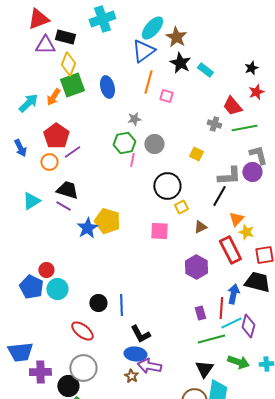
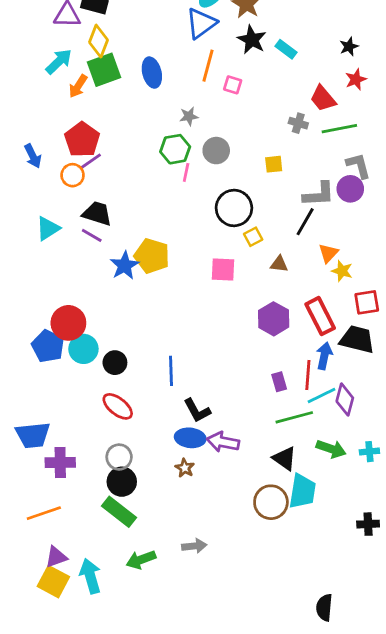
cyan arrow: (28, 103) -> (59, 62), moved
purple line: (72, 152) -> (90, 161), moved
yellow square: (196, 154) -> (274, 164), turned -32
brown triangle: (200, 227) -> (279, 264), turned 32
red rectangle: (230, 250) -> (320, 316), moved
red circle: (46, 270) -> (68, 323), size x1.6
black circle: (98, 303) -> (115, 363), moved
purple arrow: (149, 366) -> (223, 442), moved
gray circle: (83, 368) -> (119, 457), size x0.7
black triangle: (204, 369) -> (285, 458), turned -30
black circle: (68, 386) -> (122, 482), moved

